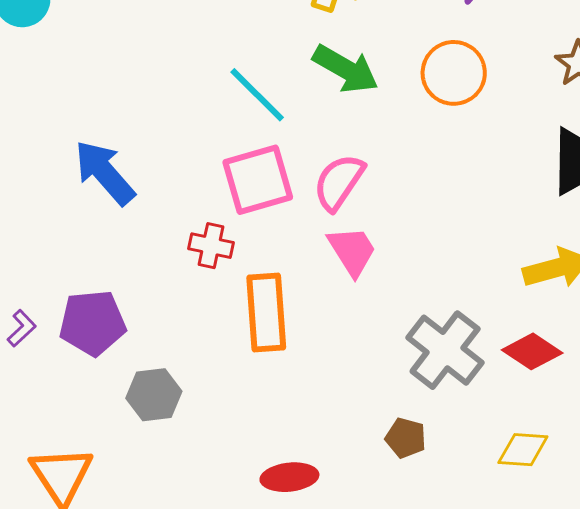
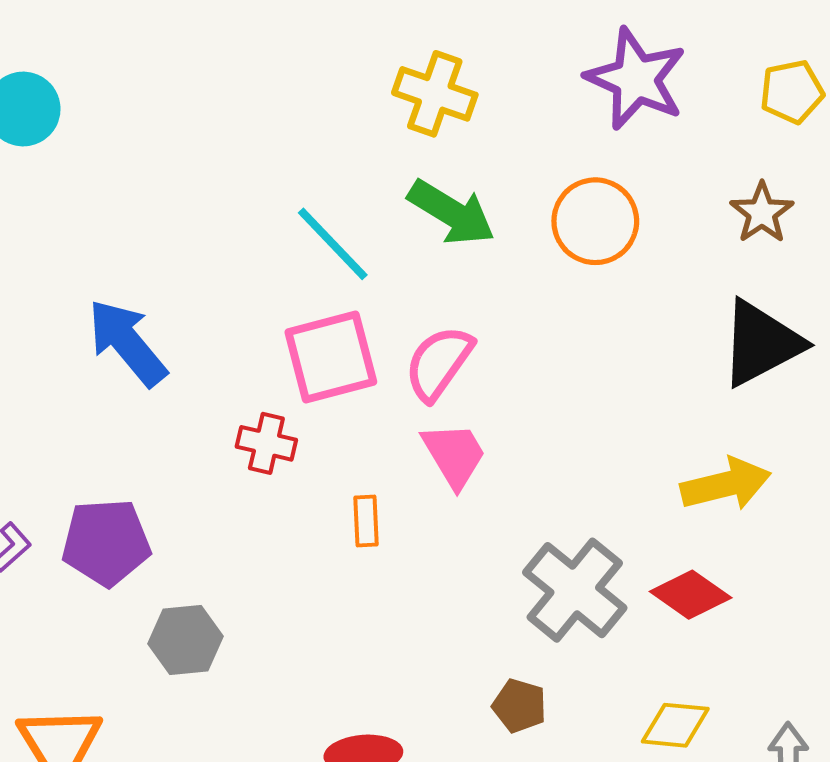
orange rectangle: (266, 313) -> (366, 521), moved, size x0.5

